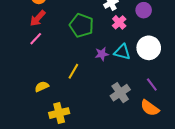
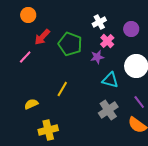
red arrow: (38, 18) -> (42, 37), moved
cyan triangle: (122, 52) -> (110, 80), moved
purple star: (102, 54) -> (97, 57), moved

